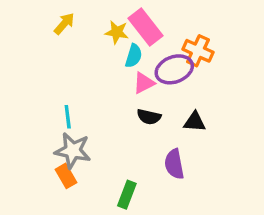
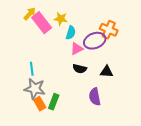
pink rectangle: (146, 27) -> (42, 23), moved
orange rectangle: (66, 176) -> (40, 104), moved
green rectangle: (127, 195) -> (54, 102), moved

